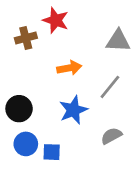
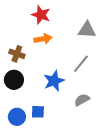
brown cross: (26, 38) -> (17, 54), moved, turned 35
orange arrow: (69, 68) -> (43, 39), moved
blue circle: (26, 144) -> (17, 117), moved

